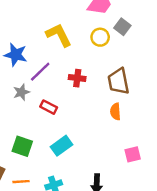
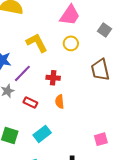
gray square: (122, 27) -> (104, 30), moved
brown trapezoid: (118, 81) -> (100, 70), moved
orange semicircle: (115, 112) -> (60, 102), moved

